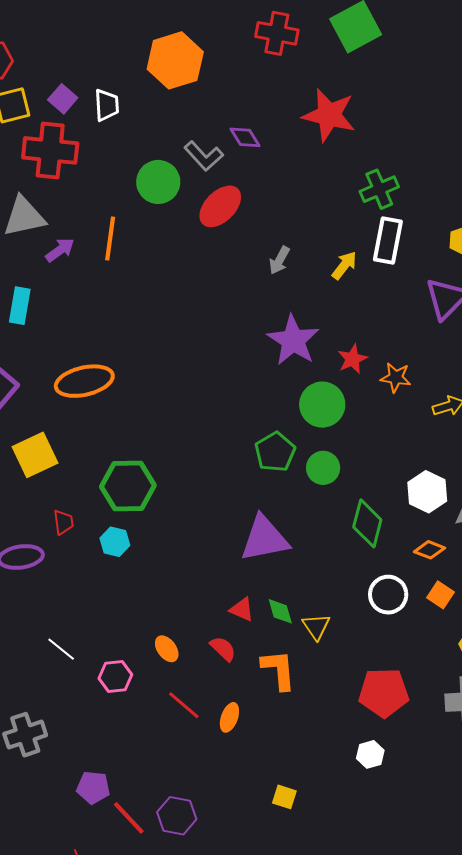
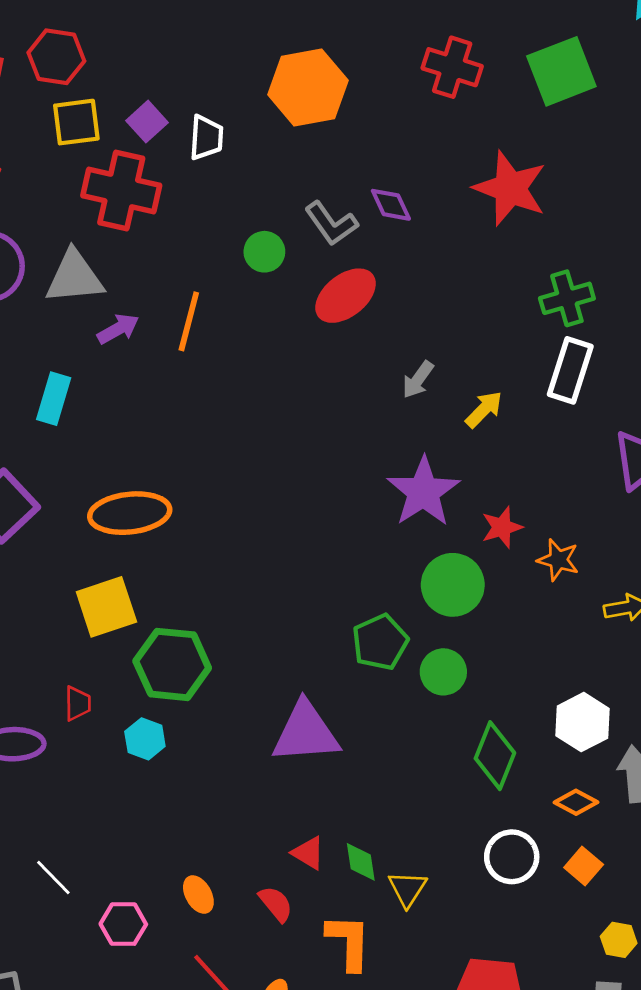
green circle: (158, 182) -> (264, 252), size x0.7
yellow arrow: (344, 265) -> (484, 409), moved
yellow square: (35, 455) -> (106, 607), moved
purple triangle: (264, 539) -> (306, 733), moved

